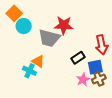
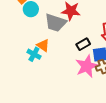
pink star: (83, 80) -> (87, 66), size x1.6

